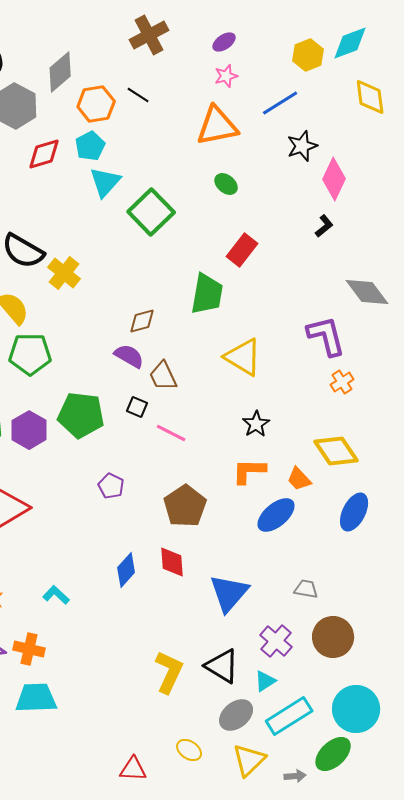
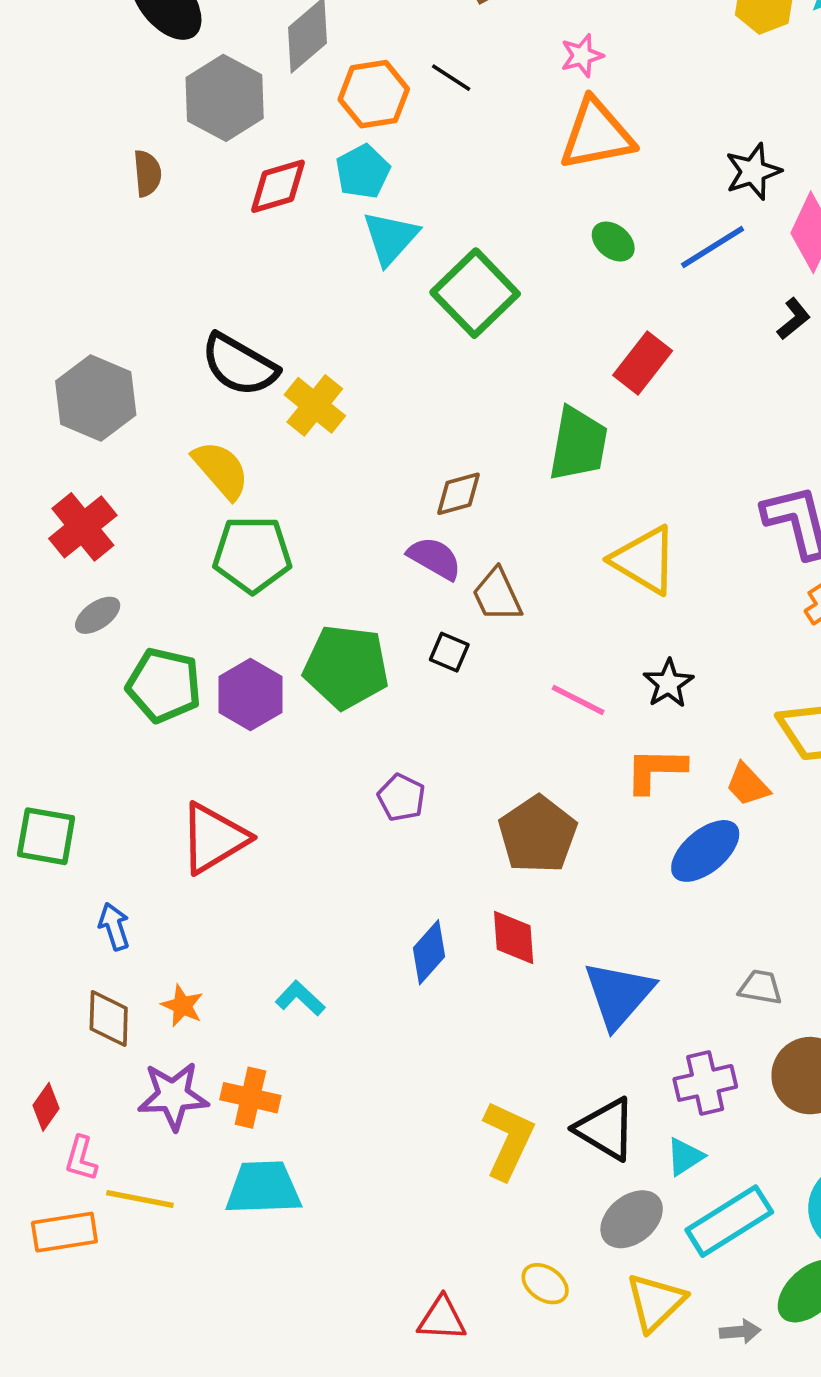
pink star: (226, 76) -> (582, 56), moved
blue line: (280, 103) -> (713, 247), moved
pink line: (171, 433) -> (578, 700), moved
purple cross: (276, 641) -> (705, 1083), turned 36

